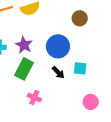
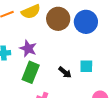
brown circle: (80, 18) -> (58, 19), moved, size x1.5
blue circle: (58, 46) -> (86, 22), moved

